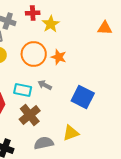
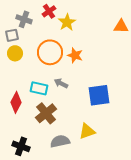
red cross: (33, 13) -> (49, 11), turned -32
blue square: (83, 97) -> (99, 95), turned -35

